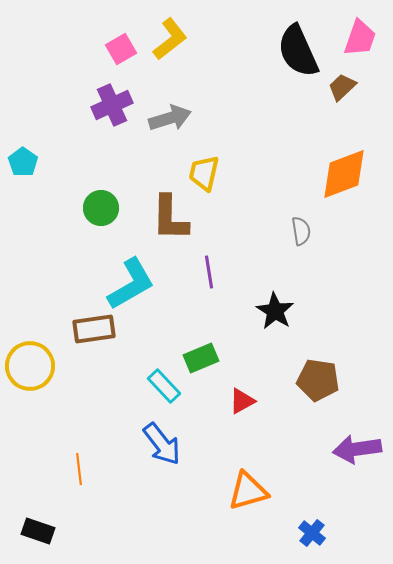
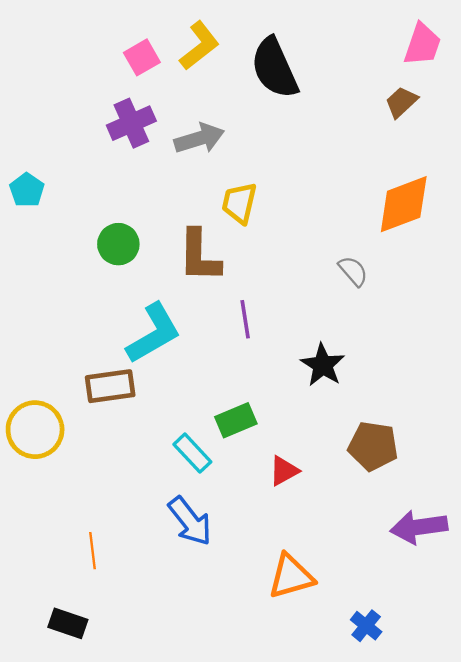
black semicircle: (298, 51) -> (275, 68), moved
gray semicircle: (301, 231) -> (353, 271), turned -32
black rectangle: (38, 531) -> (68, 623), moved

